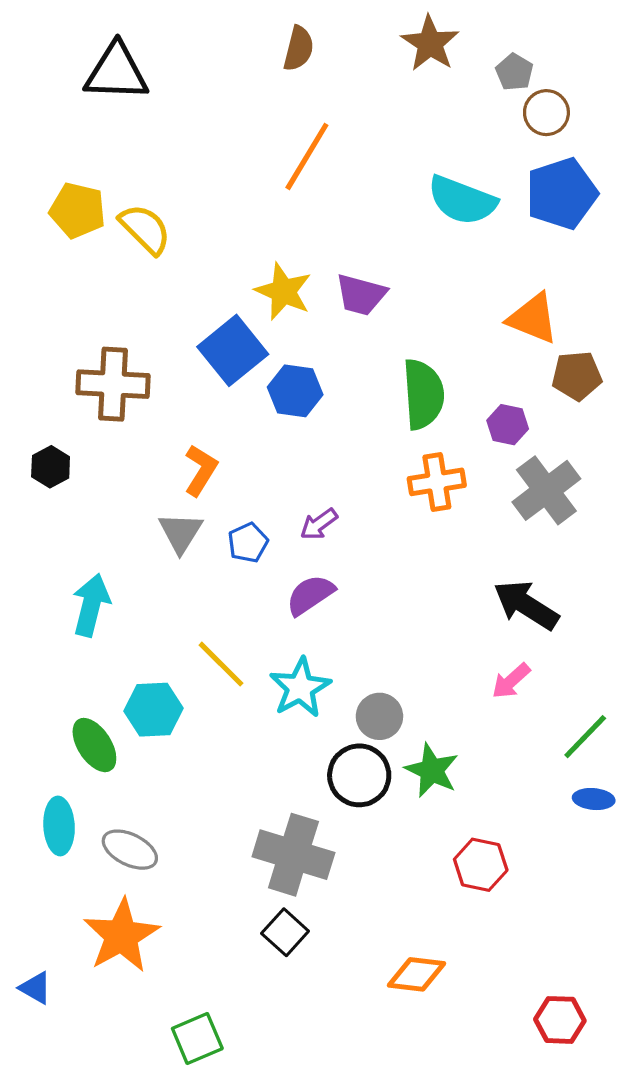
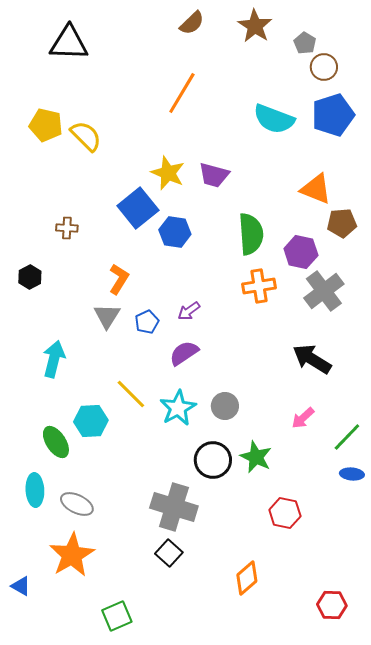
brown semicircle: (299, 49) -> (192, 23), moved, turned 32
brown cross: (113, 384) -> (67, 228), size x0.5
purple hexagon: (508, 425) -> (301, 252), size x1.4
pink arrow: (511, 681) -> (303, 418), moved
gray circle: (379, 716) -> (225, 406), moved
orange diamond: (417, 974) -> (247, 578), turned -48

